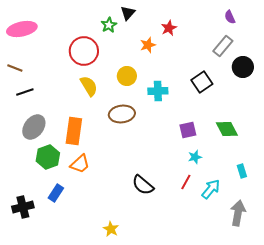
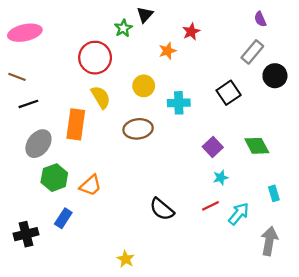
purple square: (188, 130) -> (213, 147), turned -30
orange rectangle: (74, 131) -> (76, 124), moved
red line: (186, 182) -> (210, 206), turned 35

